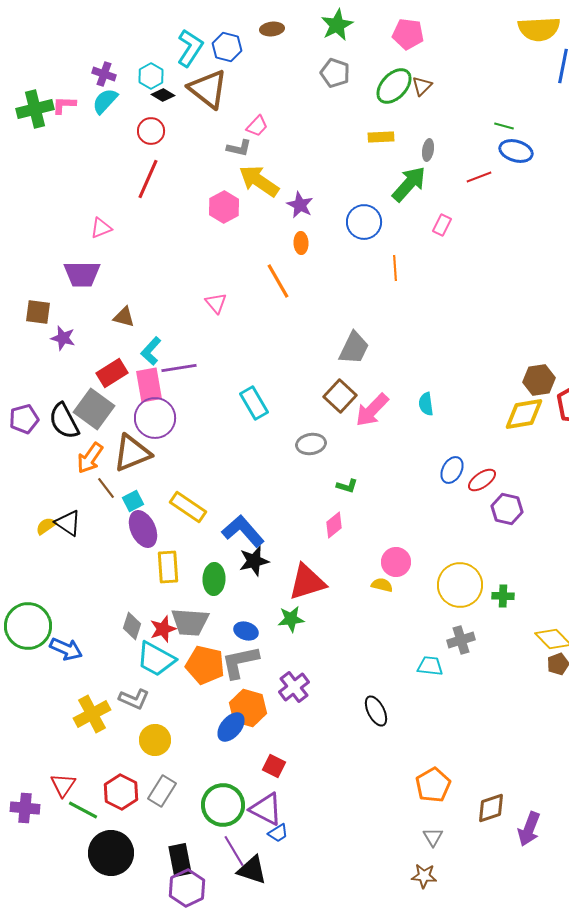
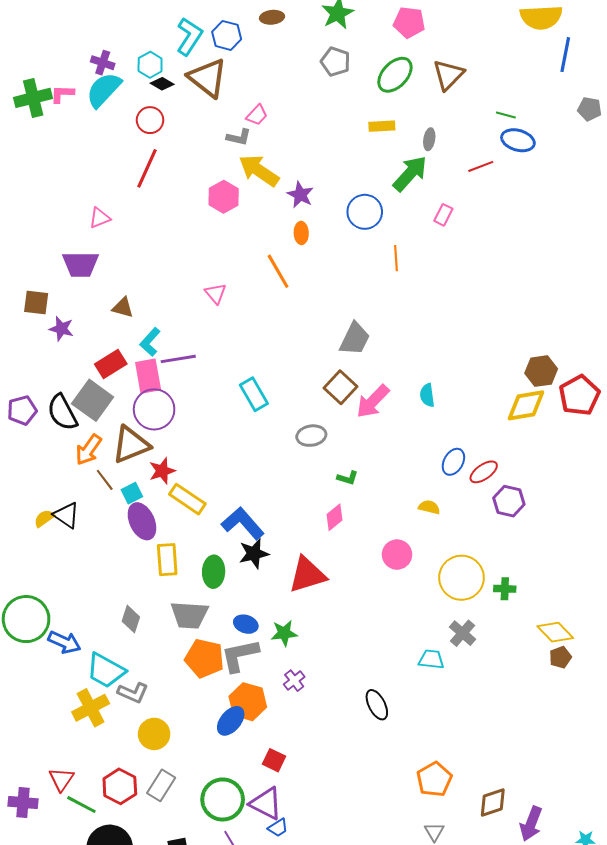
brown triangle: (422, 86) -> (448, 75), moved, size x1.6
cyan semicircle: (105, 101) -> (104, 90), size x1.4
yellow semicircle: (382, 585) -> (429, 507), moved
green star: (291, 619) -> (284, 633), moved
red star: (163, 629) -> (162, 471), moved
gray cross: (461, 640) -> (463, 633), turned -32
cyan trapezoid: (156, 659) -> (106, 670), moved
purple cross: (294, 687) -> (294, 681), size x0.7

